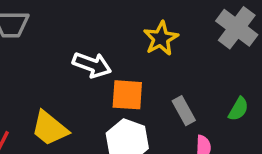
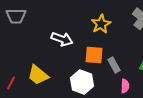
orange square: (127, 95) -> (94, 55), moved

